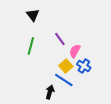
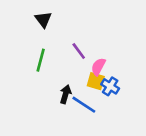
yellow square: (66, 66) -> (96, 81), moved, turned -32
black arrow: (50, 92) -> (66, 94), moved

